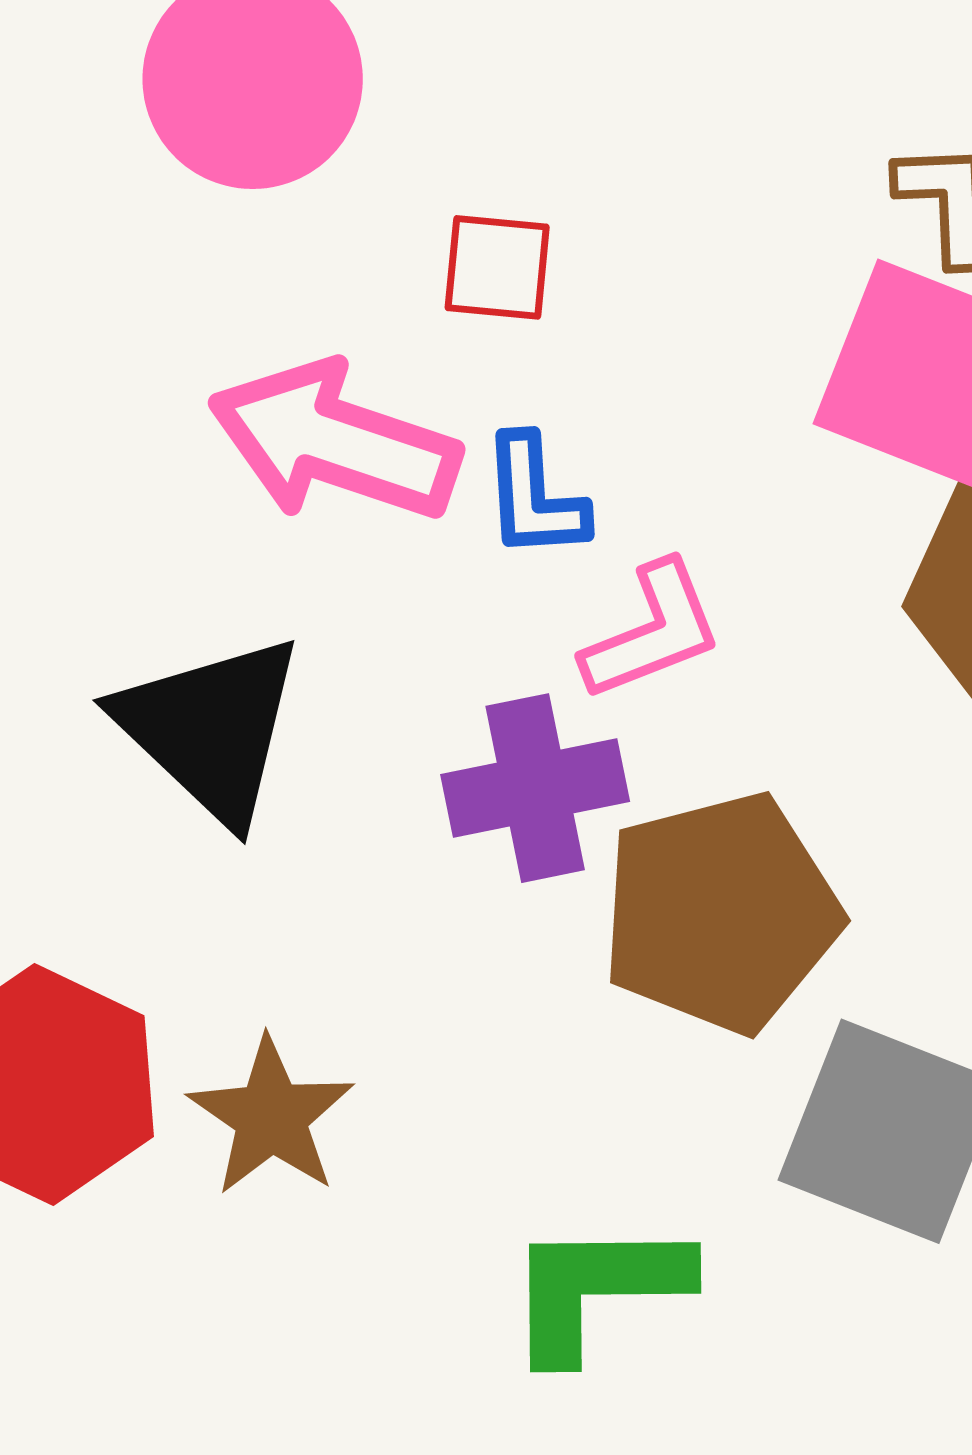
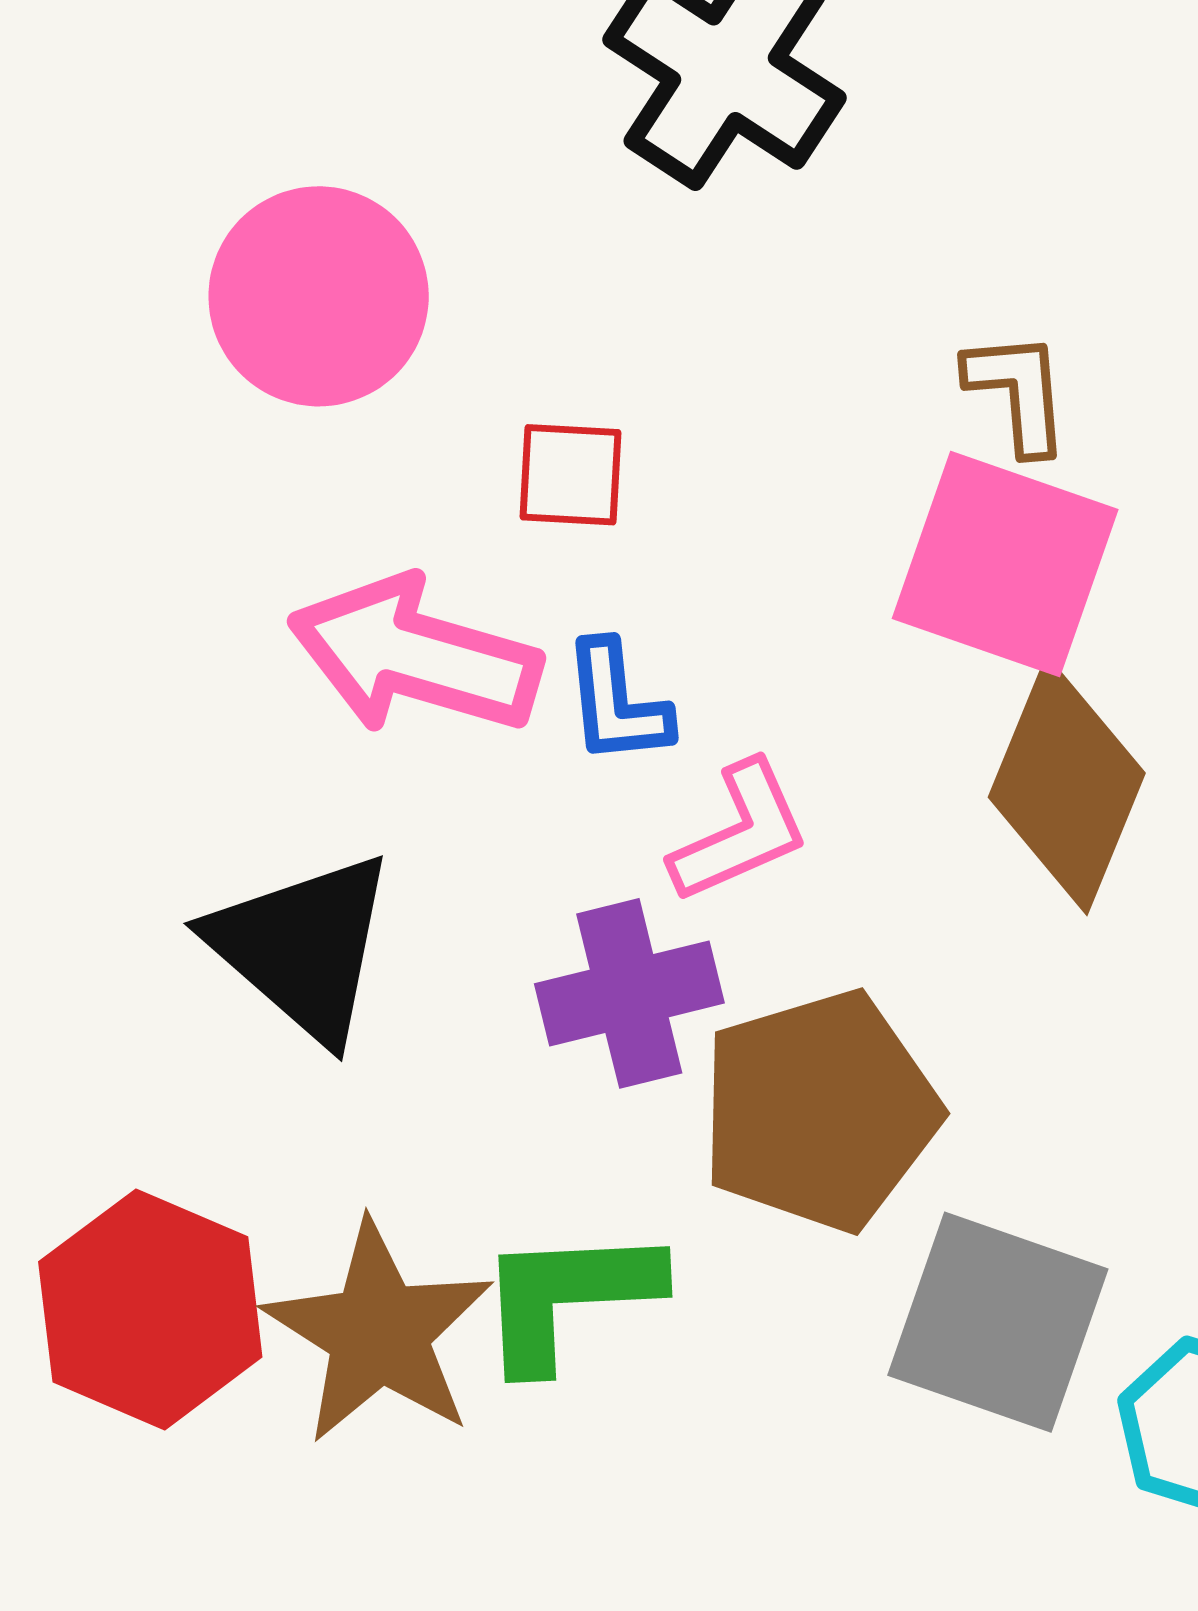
brown star: (271, 1117) -> (379, 1333), size x1.4
green L-shape: (597, 1289) -> (568, 1297), moved

